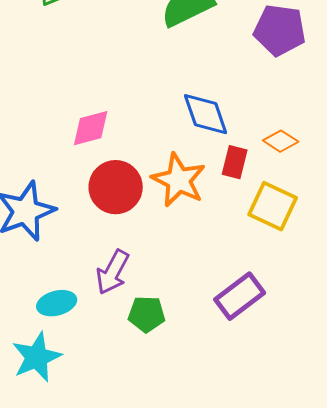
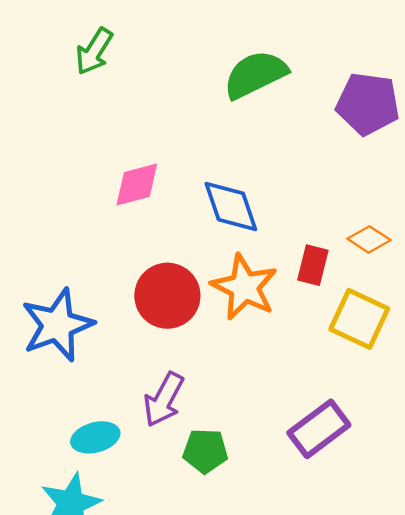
blue diamond: (206, 114) -> (231, 206), moved
pink diamond: (91, 128) -> (137, 184), moved

